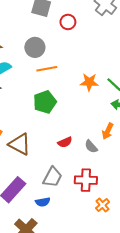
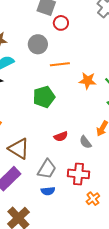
red circle: (68, 22) -> (61, 23), moved
orange line: (47, 69) -> (60, 64), moved
brown triangle: (20, 144) -> (19, 149), moved
blue semicircle: (43, 202) -> (48, 191), moved

